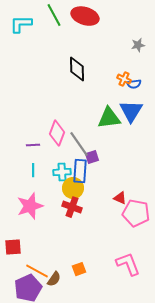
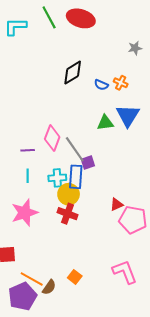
black diamond: (77, 69) -> (73, 73), turned 60
blue semicircle: (134, 84) -> (101, 85), moved, turned 32
green triangle: (109, 118) -> (105, 123), size x0.7
red triangle: (120, 198) -> (117, 204), turned -48
orange square: (79, 269) -> (75, 277), turned -32

